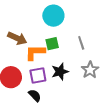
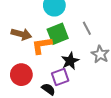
green square: (52, 44) -> (58, 34), size x1.5
purple square: (38, 75) -> (60, 77), moved

